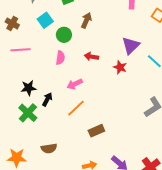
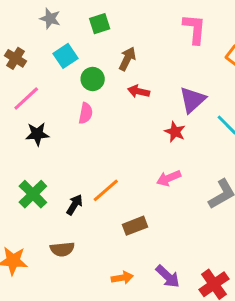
pink line: (21, 50) -> (26, 98), turned -42
red arrow: (91, 57) -> (139, 91), moved
pink arrow: (75, 84) -> (169, 178), moved
black star: (29, 88) -> (37, 134), moved
black arrow: (47, 99) -> (75, 205), moved

